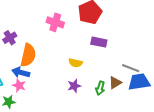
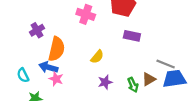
yellow semicircle: (75, 63) -> (97, 57), moved, turned -64
pink star: (19, 85) -> (56, 79), moved
green arrow: (100, 88) -> (133, 85), turned -40

